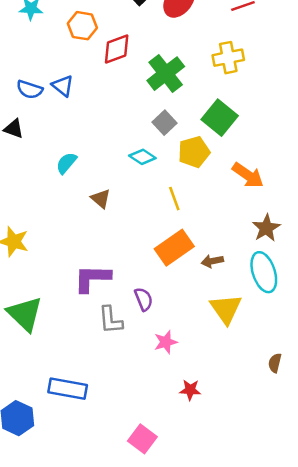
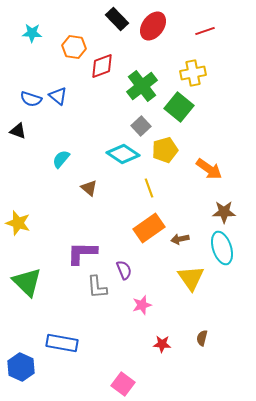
green square: (220, 118) -> (179, 107), moved
cyan diamond: (142, 157) -> (123, 154), size x1.5
brown star: (266, 228) -> (224, 212), turned 30
brown semicircle: (275, 363) -> (202, 338), moved

